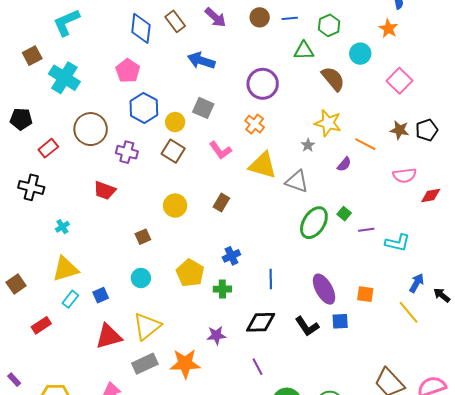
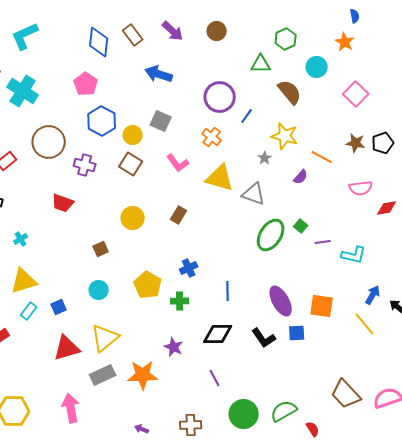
blue line: (290, 18) -> (247, 116), moved, turned -49
orange square: (365, 294) -> (322, 306), size x1.4
purple star: (216, 335) -> (174, 347), turned 30

